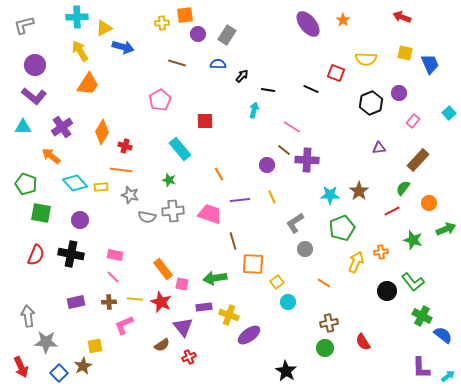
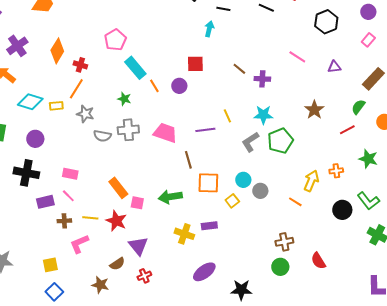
purple circle: (399, 93) -> (368, 12), moved
pink pentagon: (160, 100) -> (115, 40), moved
red square: (205, 121) -> (195, 64), moved
pink line: (292, 127) -> (297, 57), moved
purple cross: (307, 160) -> (262, 79), size x0.7
purple circle: (267, 165) -> (179, 86), moved
orange line: (121, 170) -> (76, 89), turned -65
orange line: (219, 174) -> (154, 86), moved
cyan diamond: (75, 183) -> (30, 102), turned -30
cyan star: (330, 195) -> (263, 115), moved
purple line: (240, 200) -> (205, 130), moved
green pentagon: (342, 228) -> (280, 141), moved
gray circle: (305, 249) -> (260, 191), moved
orange line: (324, 283) -> (295, 202), moved
purple rectangle: (76, 302) -> (45, 202), moved
cyan circle: (288, 302) -> (243, 180), moved
purple rectangle: (204, 307) -> (209, 226), moved
purple ellipse: (249, 335) -> (204, 272), moved
brown star: (83, 366) -> (100, 285), moved, turned -30
black star: (286, 371) -> (241, 290), turned -30
blue square: (59, 373) -> (54, 292), moved

